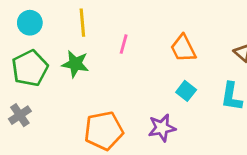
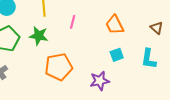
cyan square: (186, 91) -> (117, 55), turned 32
orange pentagon: (104, 131) -> (59, 67), moved

